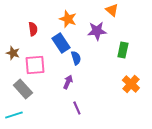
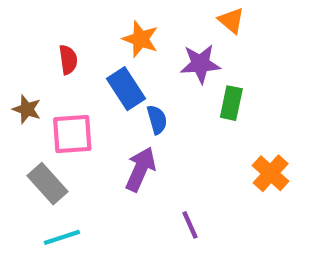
green rectangle: (123, 50) -> (231, 103), moved
purple arrow: (68, 82) -> (140, 169), size x1.5
purple line: (77, 108) -> (190, 225), moved
cyan line: (14, 115) -> (62, 237), moved

